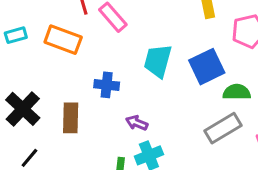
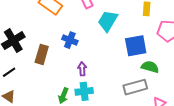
cyan trapezoid: (158, 61) -> (108, 21), moved
purple arrow: (137, 123) -> (82, 69), turned 48

